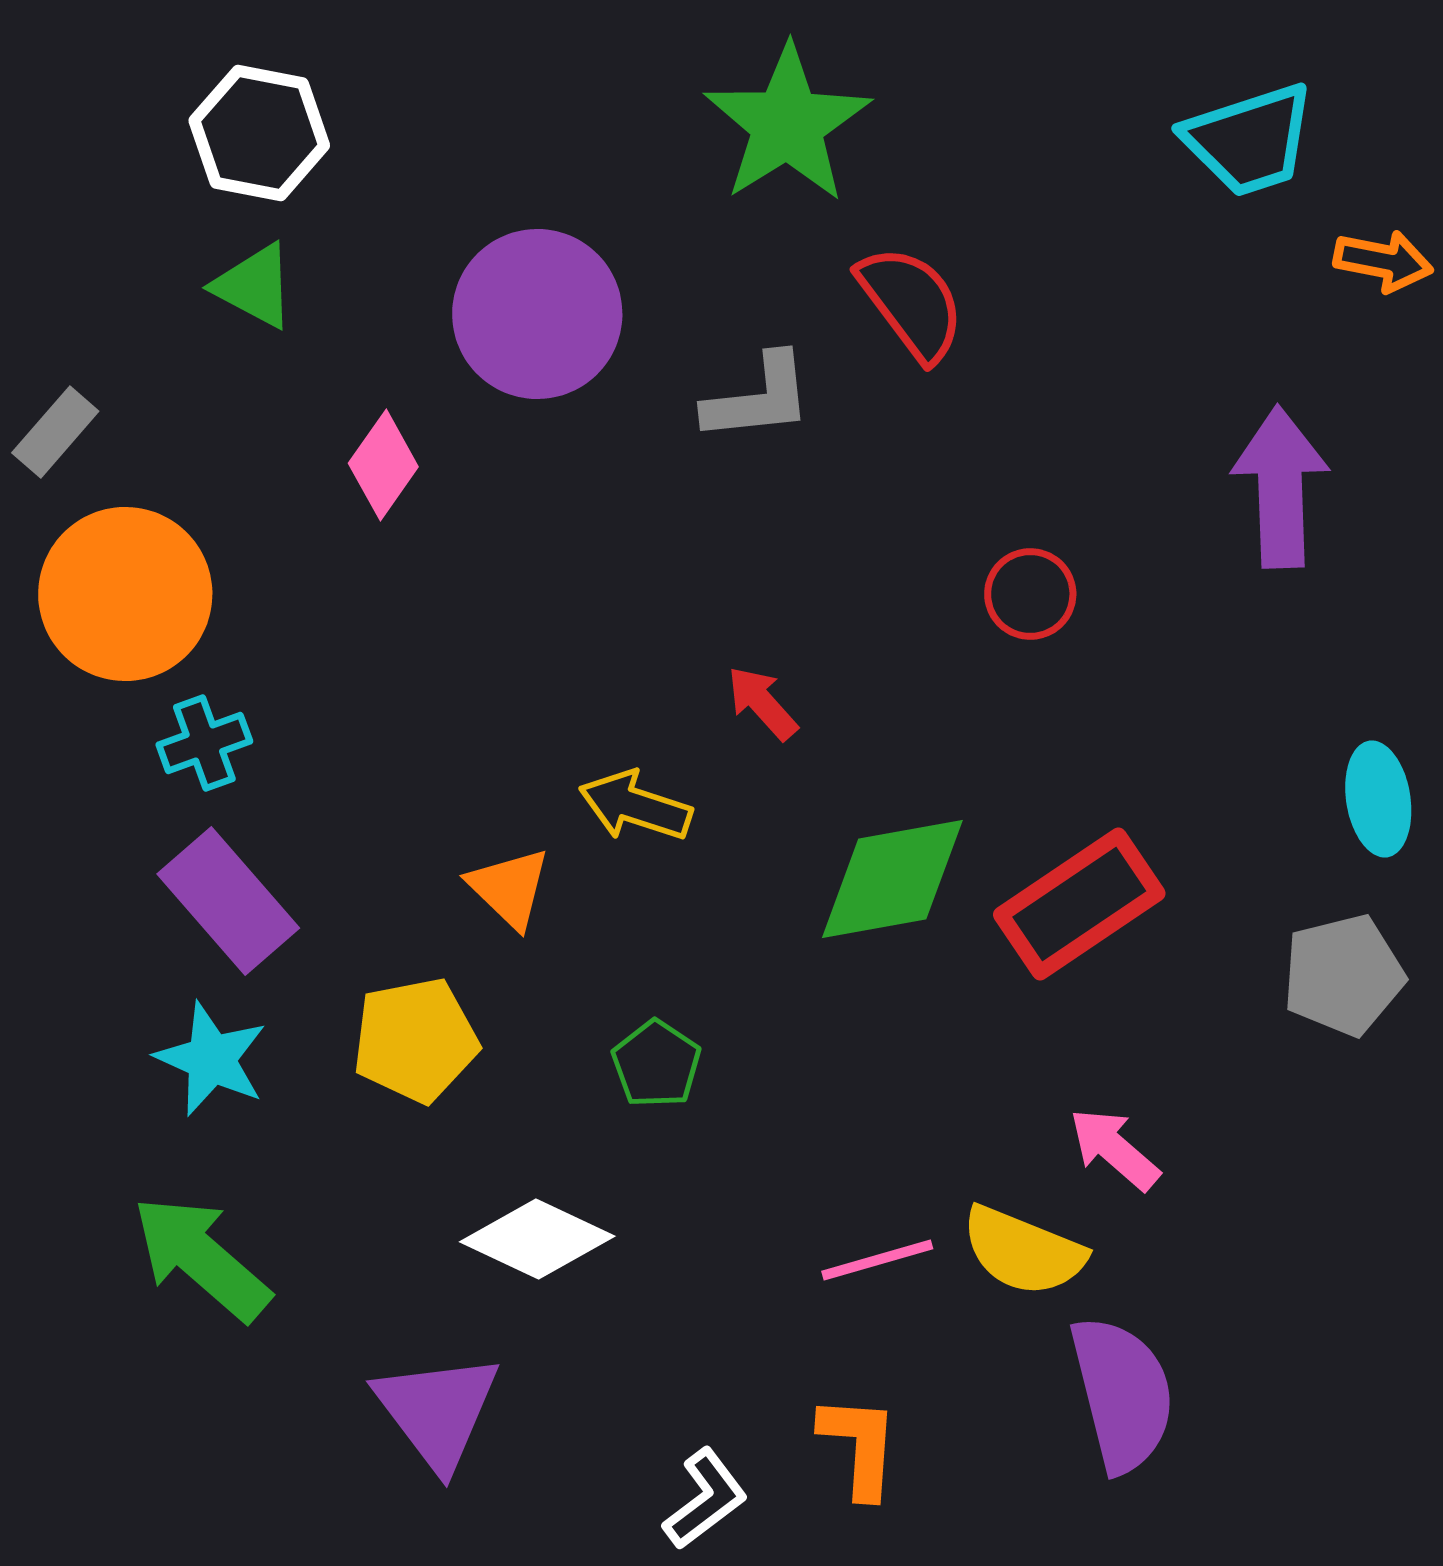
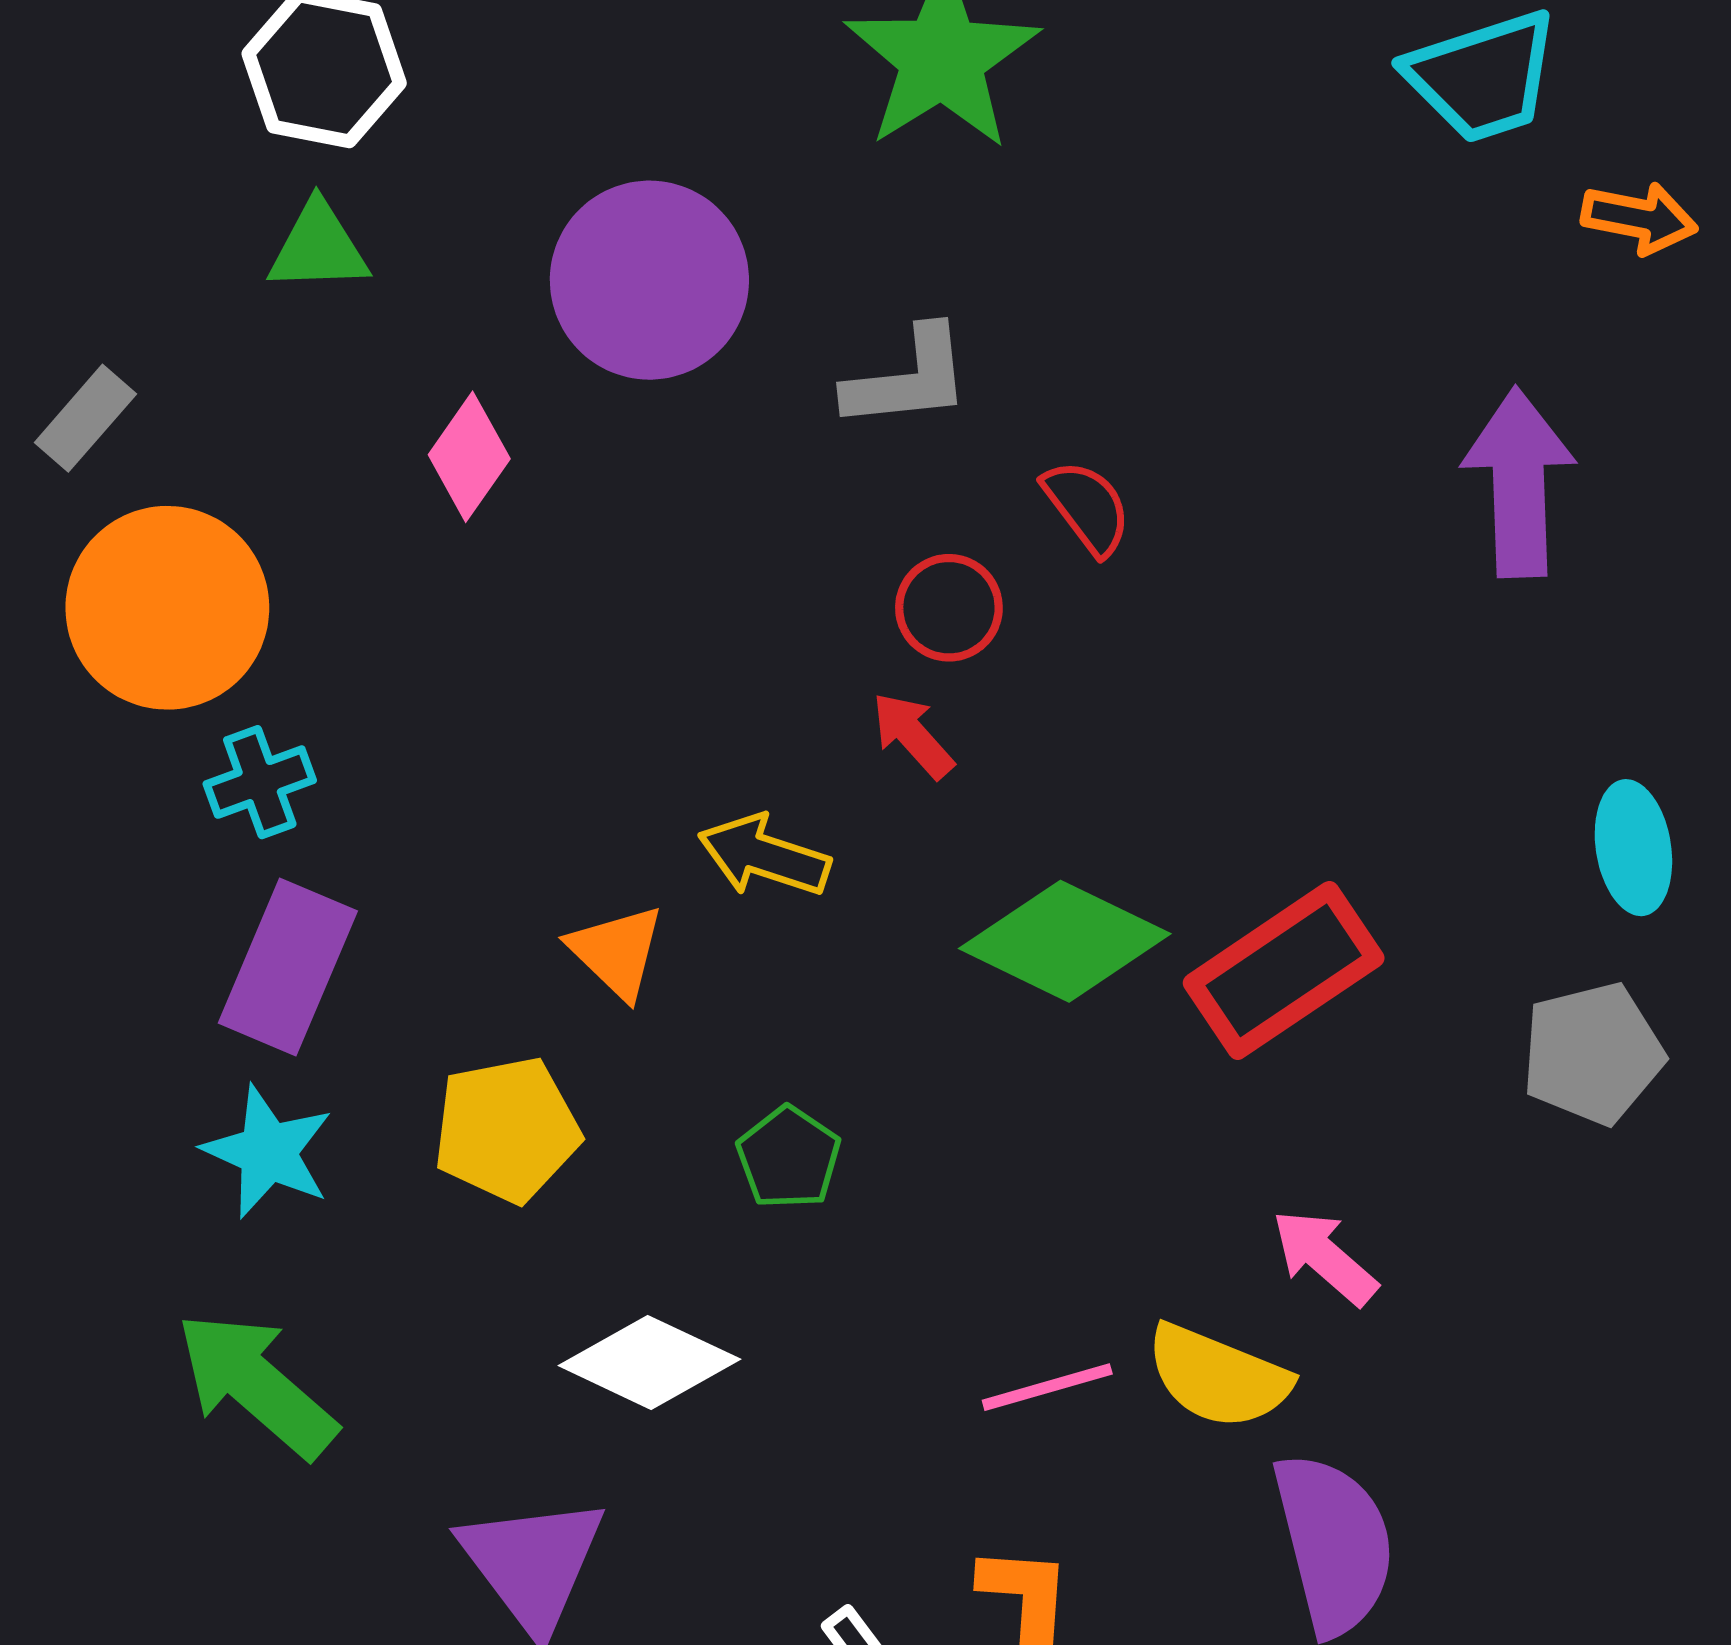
green triangle: (254, 286) -> (318, 247), turned -30
red semicircle: (911, 303) -> (1087, 507), moved, size x0.7
red circle: (1030, 594) -> (949, 608), moved
green diamond: (892, 879) -> (1065, 941), turned 36
purple rectangle: (228, 901) -> (288, 967), turned 64

